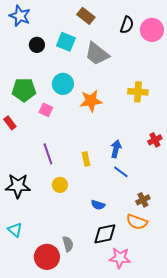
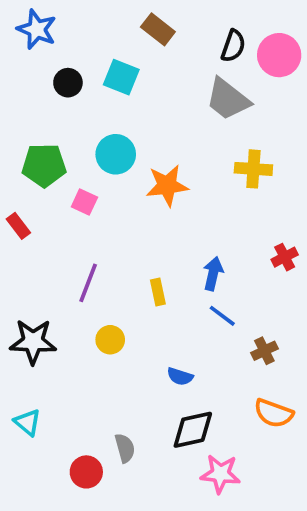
gray trapezoid: (97, 54) -> (228, 99), moved
purple line: (48, 154) -> (88, 283), turned 40
brown cross: (143, 200) -> (264, 351), moved
orange semicircle: (137, 222) -> (274, 413), moved
red circle: (47, 257) -> (86, 472), size x0.7

